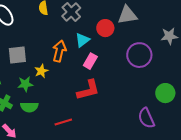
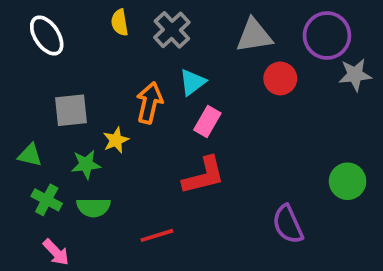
gray triangle: (127, 15) -> (254, 36), moved
red circle: (105, 28) -> (280, 78), moved
purple circle: (139, 55) -> (327, 36), moved
purple semicircle: (146, 118) -> (288, 224), moved

